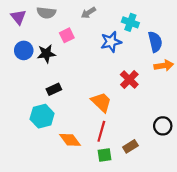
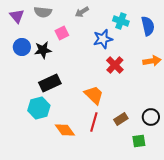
blue semicircle: (155, 42) -> (148, 26), moved
red cross: (129, 80) -> (115, 65), moved
black rectangle: (54, 89) -> (50, 83), size x1.5
brown rectangle: (130, 146) -> (121, 119), moved
green square: (105, 155) -> (139, 141), moved

